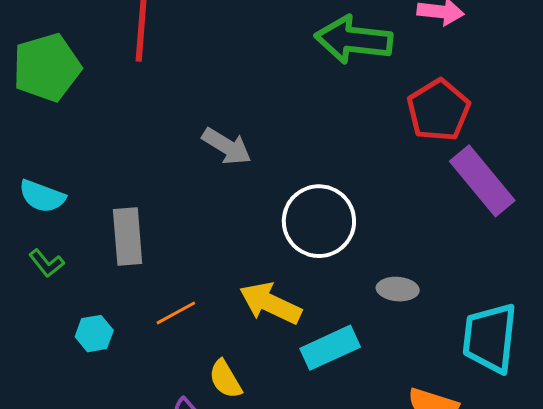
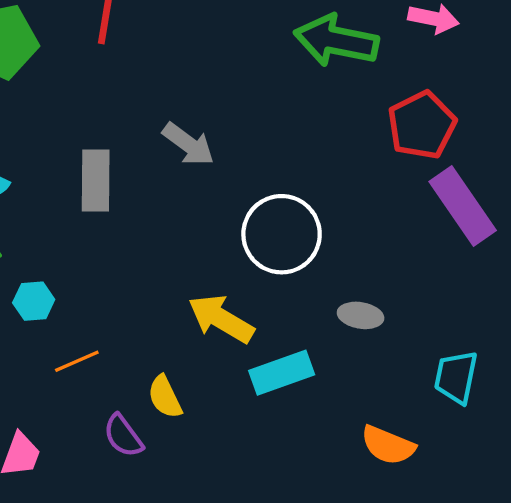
gray rectangle: (128, 237) -> (96, 181), moved
orange line: (176, 313) -> (77, 361), moved
cyan hexagon: (94, 334) -> (34, 301), moved
cyan trapezoid: (490, 338) -> (456, 377), size x0.7

